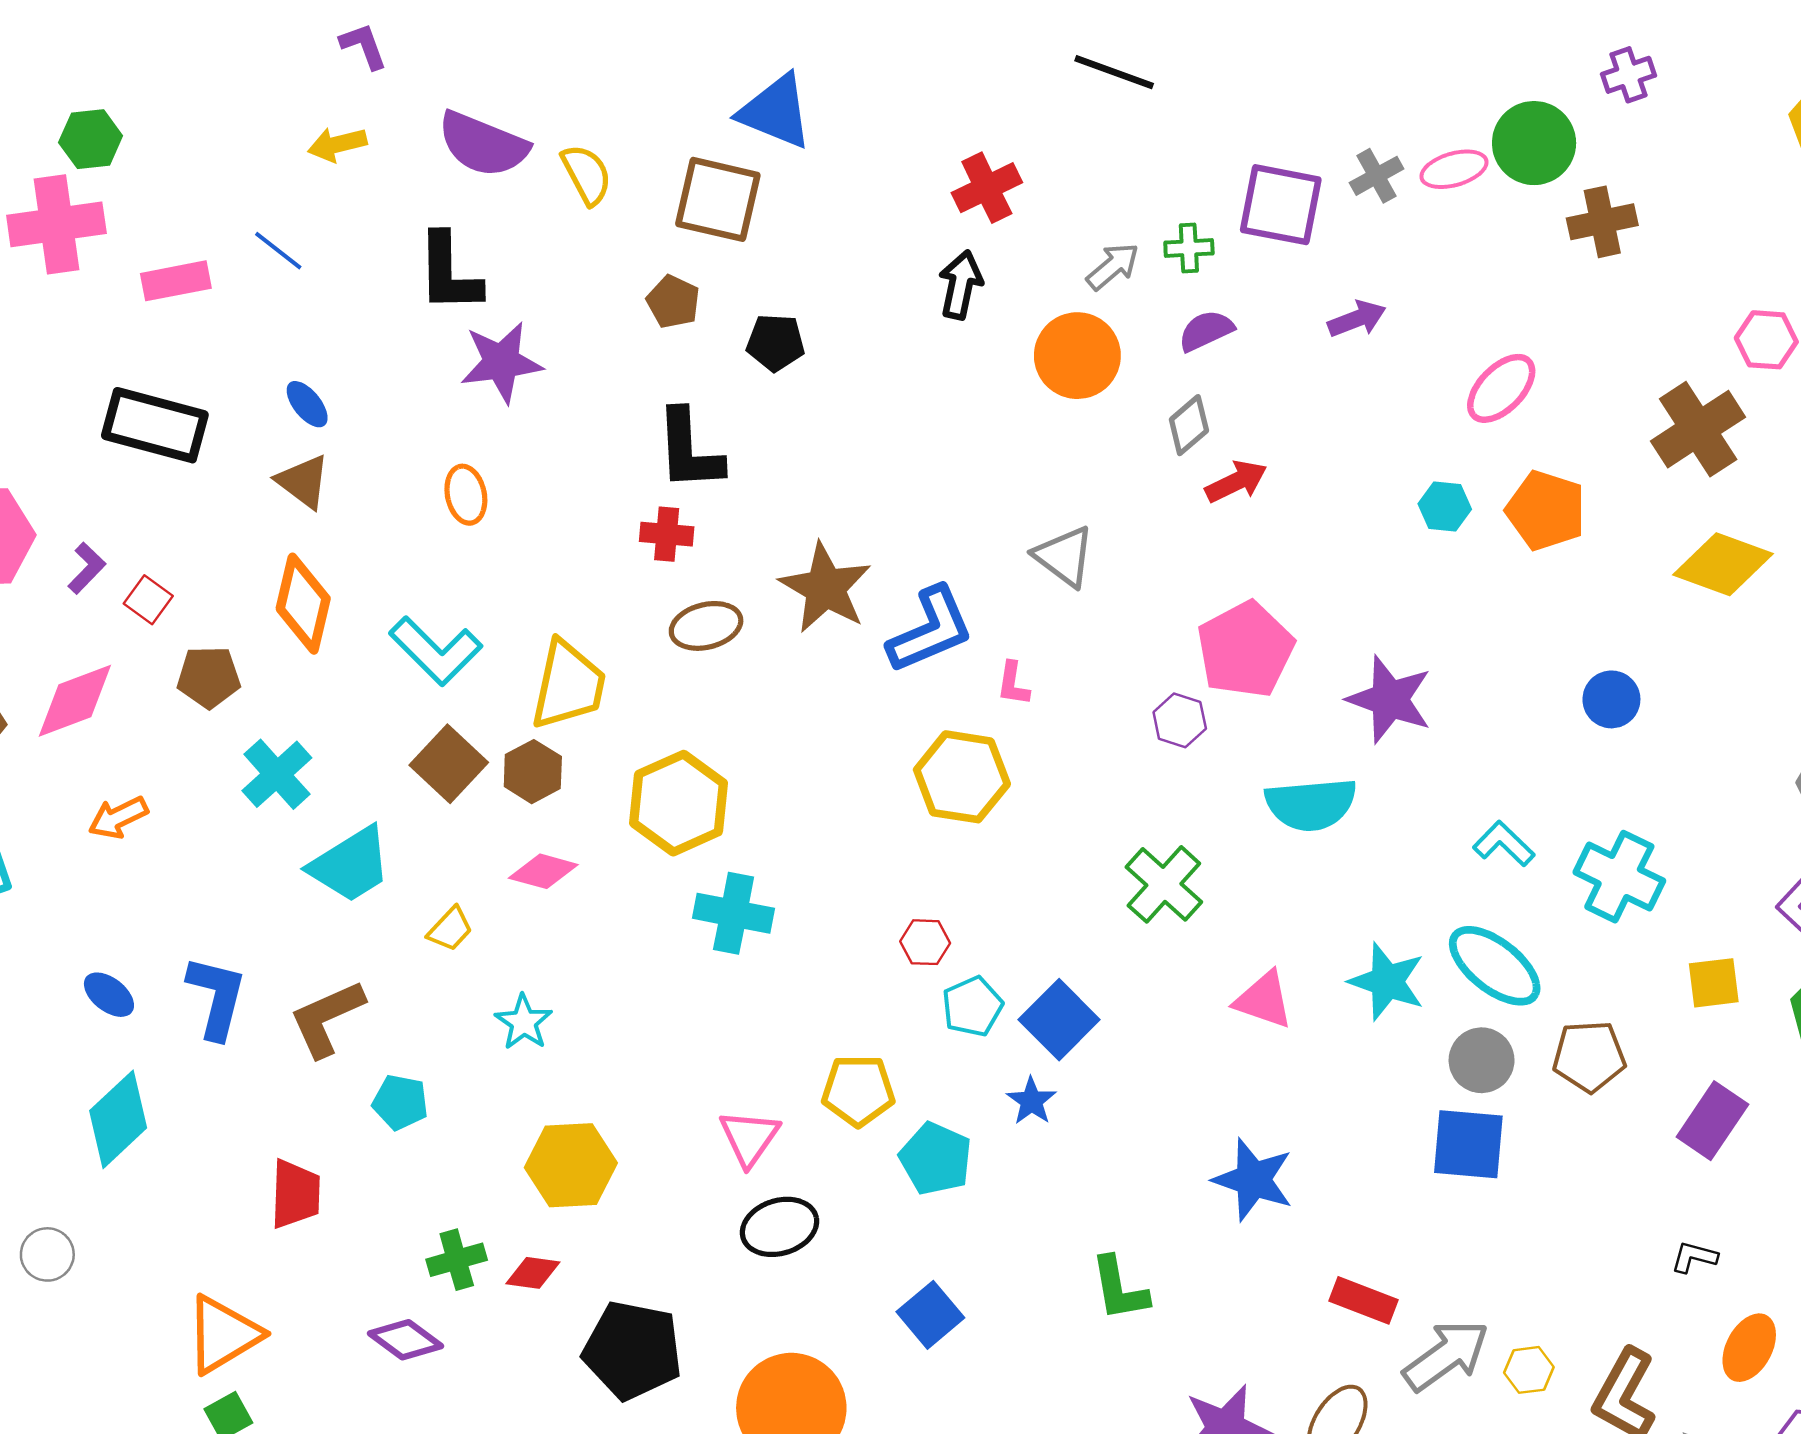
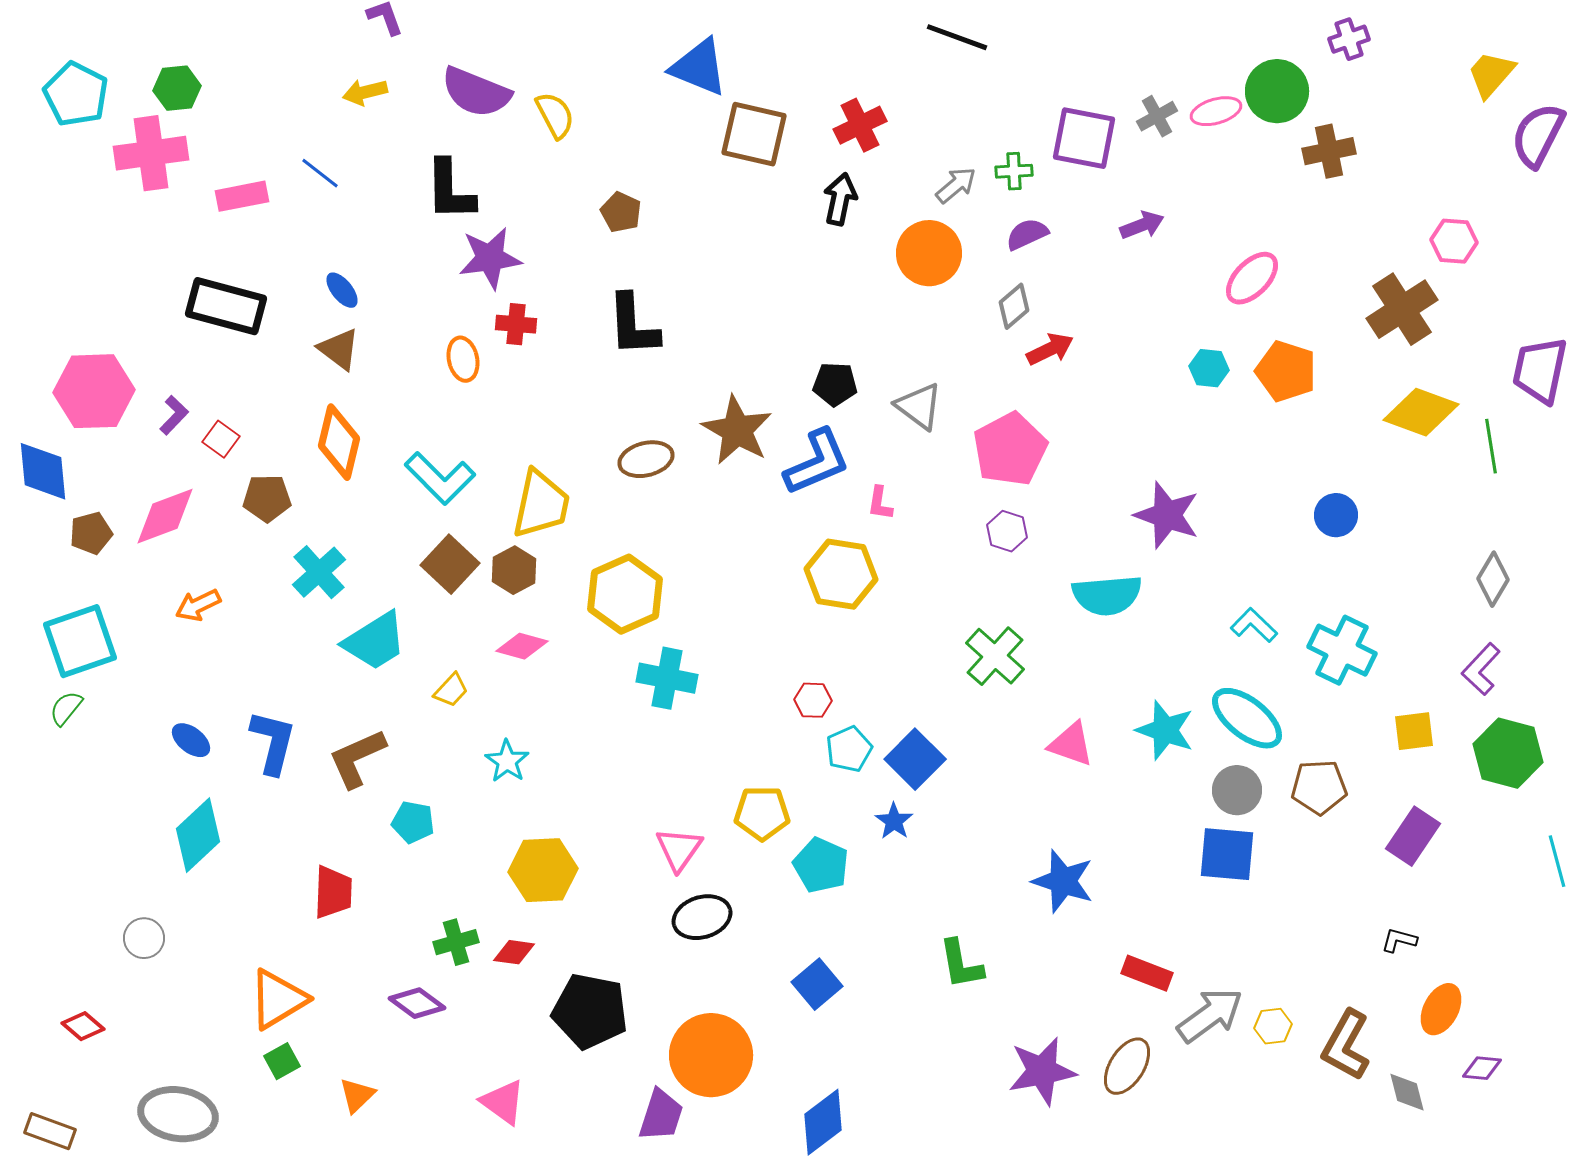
brown square: (718, 199) -> (754, 134), moved
black pentagon: (776, 342) -> (835, 384), moved
red cross: (667, 534) -> (516, 324), moved
pink pentagon: (1245, 650) -> (1010, 449), moved

